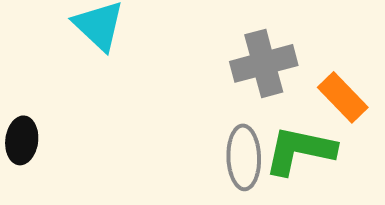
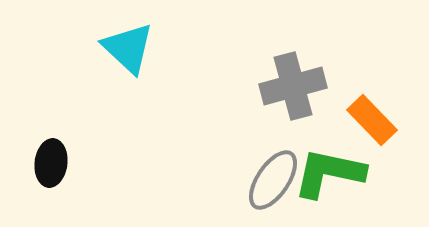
gray ellipse: (244, 157) -> (273, 180), turned 36

